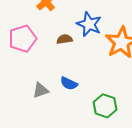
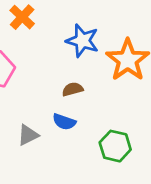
brown semicircle: (65, 39) -> (73, 89), moved

